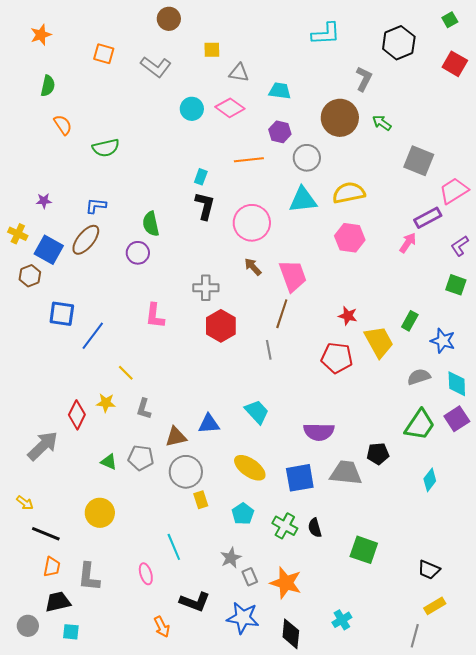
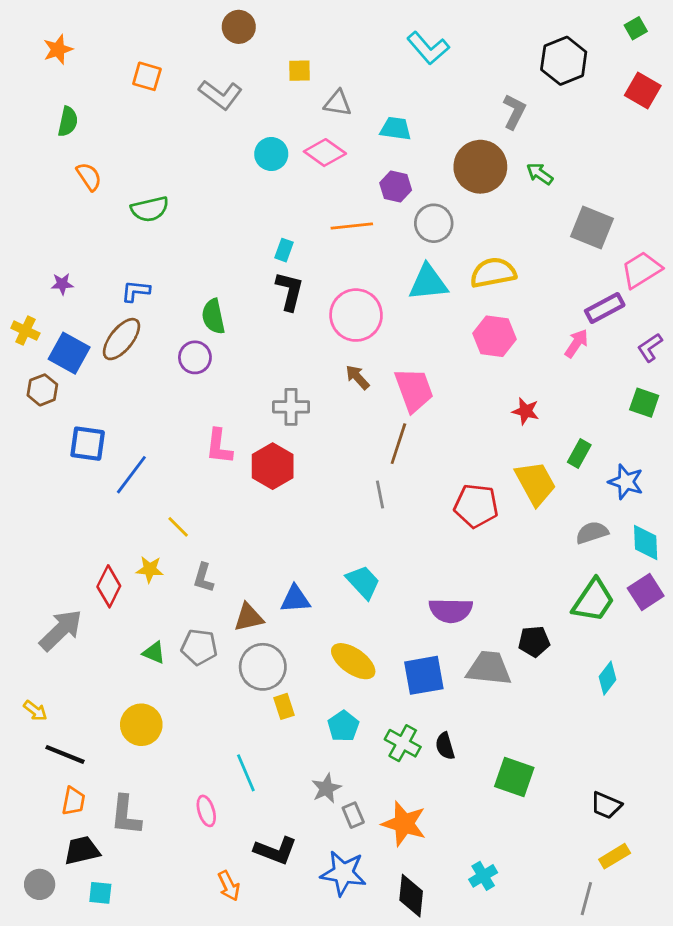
cyan L-shape: (326, 34) -> (428, 48), moved, turned 52
red star: (348, 316) -> (526, 411), moved
red hexagon: (221, 326) -> (273, 466), moved

